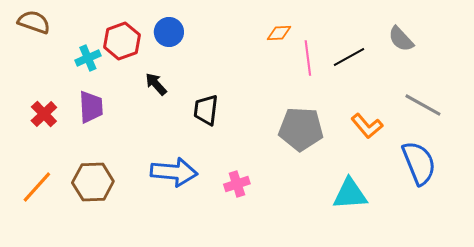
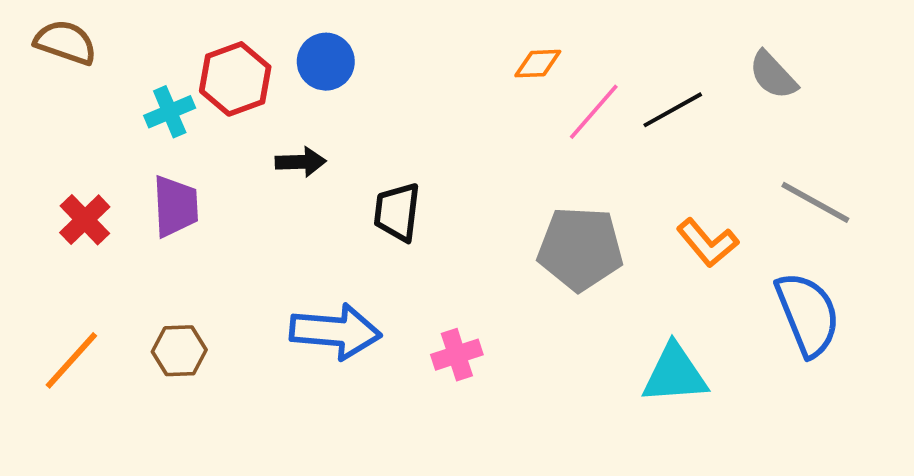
pink line: (308, 58) -> (594, 112), turned 48
black arrow: (156, 84) -> (301, 162), turned 130
brown hexagon: (93, 182) -> (179, 351), size x0.7

